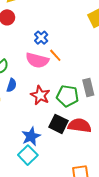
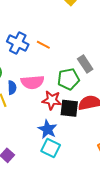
blue cross: (41, 38) -> (18, 43), moved, size x1.5
pink semicircle: (37, 60) -> (32, 82), moved
red star: (40, 95) -> (52, 100), moved

